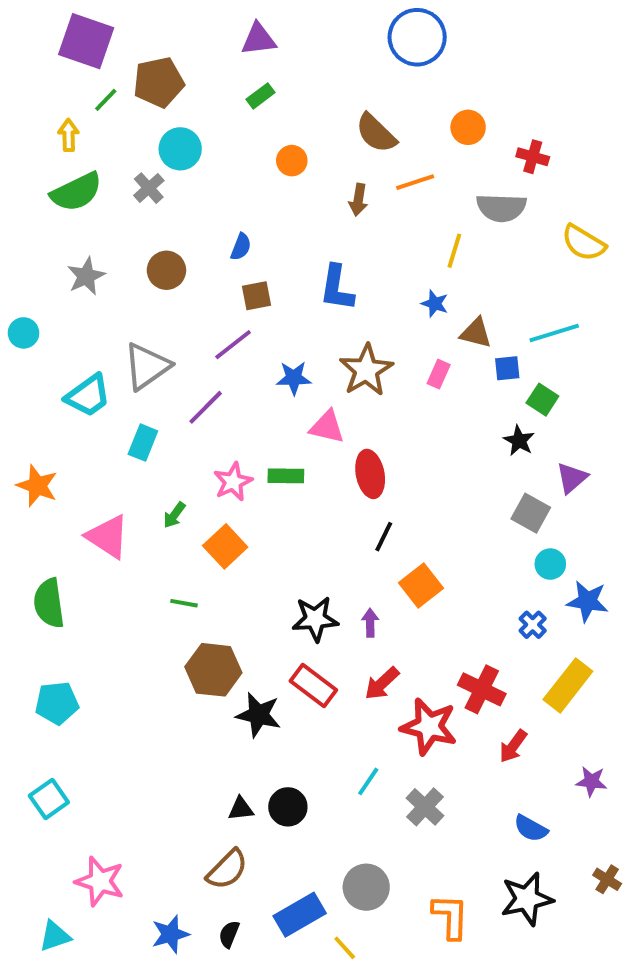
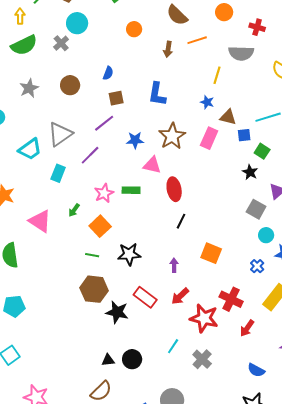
pink rectangle: (439, 374) -> (209, 138), size x1.5
orange square: (421, 586) -> (211, 253), moved, turned -30
green line: (184, 603) -> (92, 255), moved
black star: (315, 619) -> (129, 254), moved

